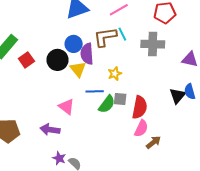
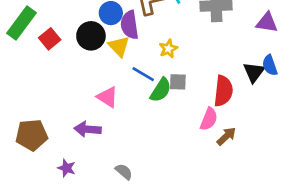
blue line: (95, 91) -> (143, 74), turned 36
red semicircle: (140, 107) -> (223, 91), moved
purple star: (59, 158) -> (67, 168), moved

